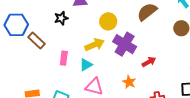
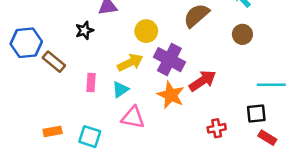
red arrow: (149, 62) -> (203, 81), size x1.5
orange star: (129, 82) -> (171, 95), moved, size x1.5

